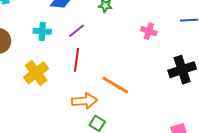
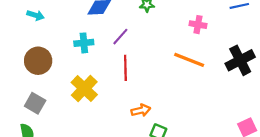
orange line: (115, 85) -> (189, 60), moved
orange arrow: (84, 101) -> (141, 110), size x0.7

